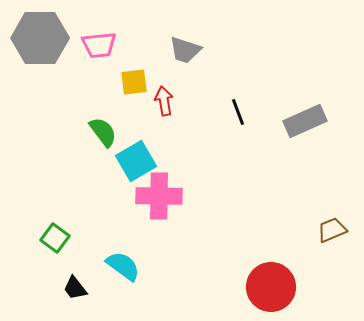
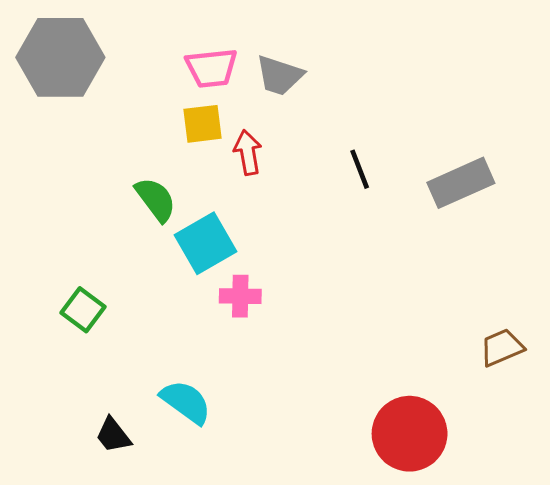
pink trapezoid: (99, 45) -> (212, 68), moved
pink cross: (159, 196) -> (240, 296), size x0.6
green square: (55, 238) -> (83, 310), moved

